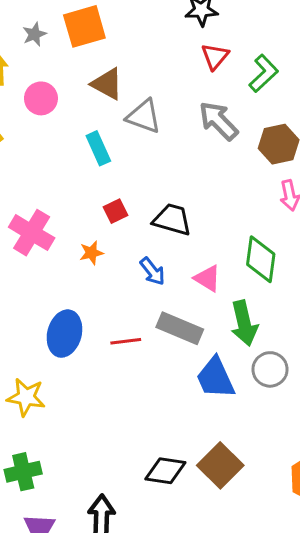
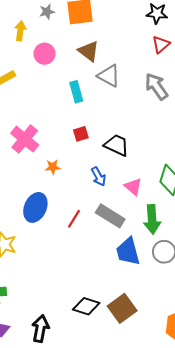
orange star: (91, 253) -> (53, 167), moved
red line: (126, 341) -> (74, 219), turned -60

